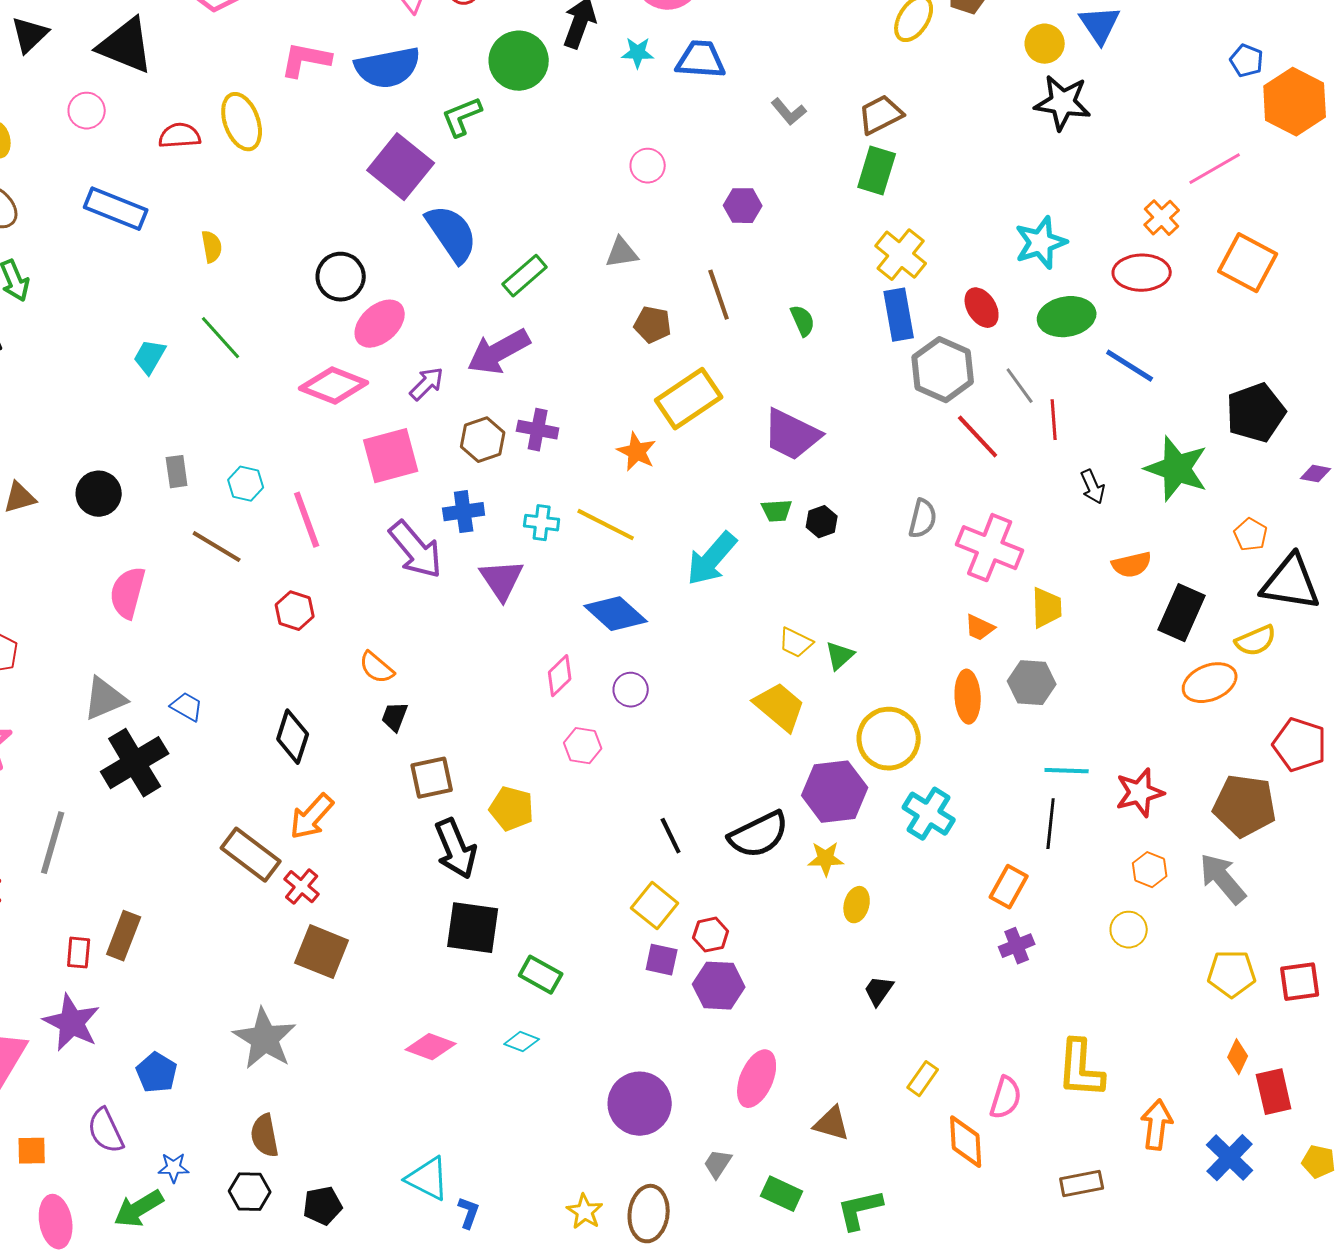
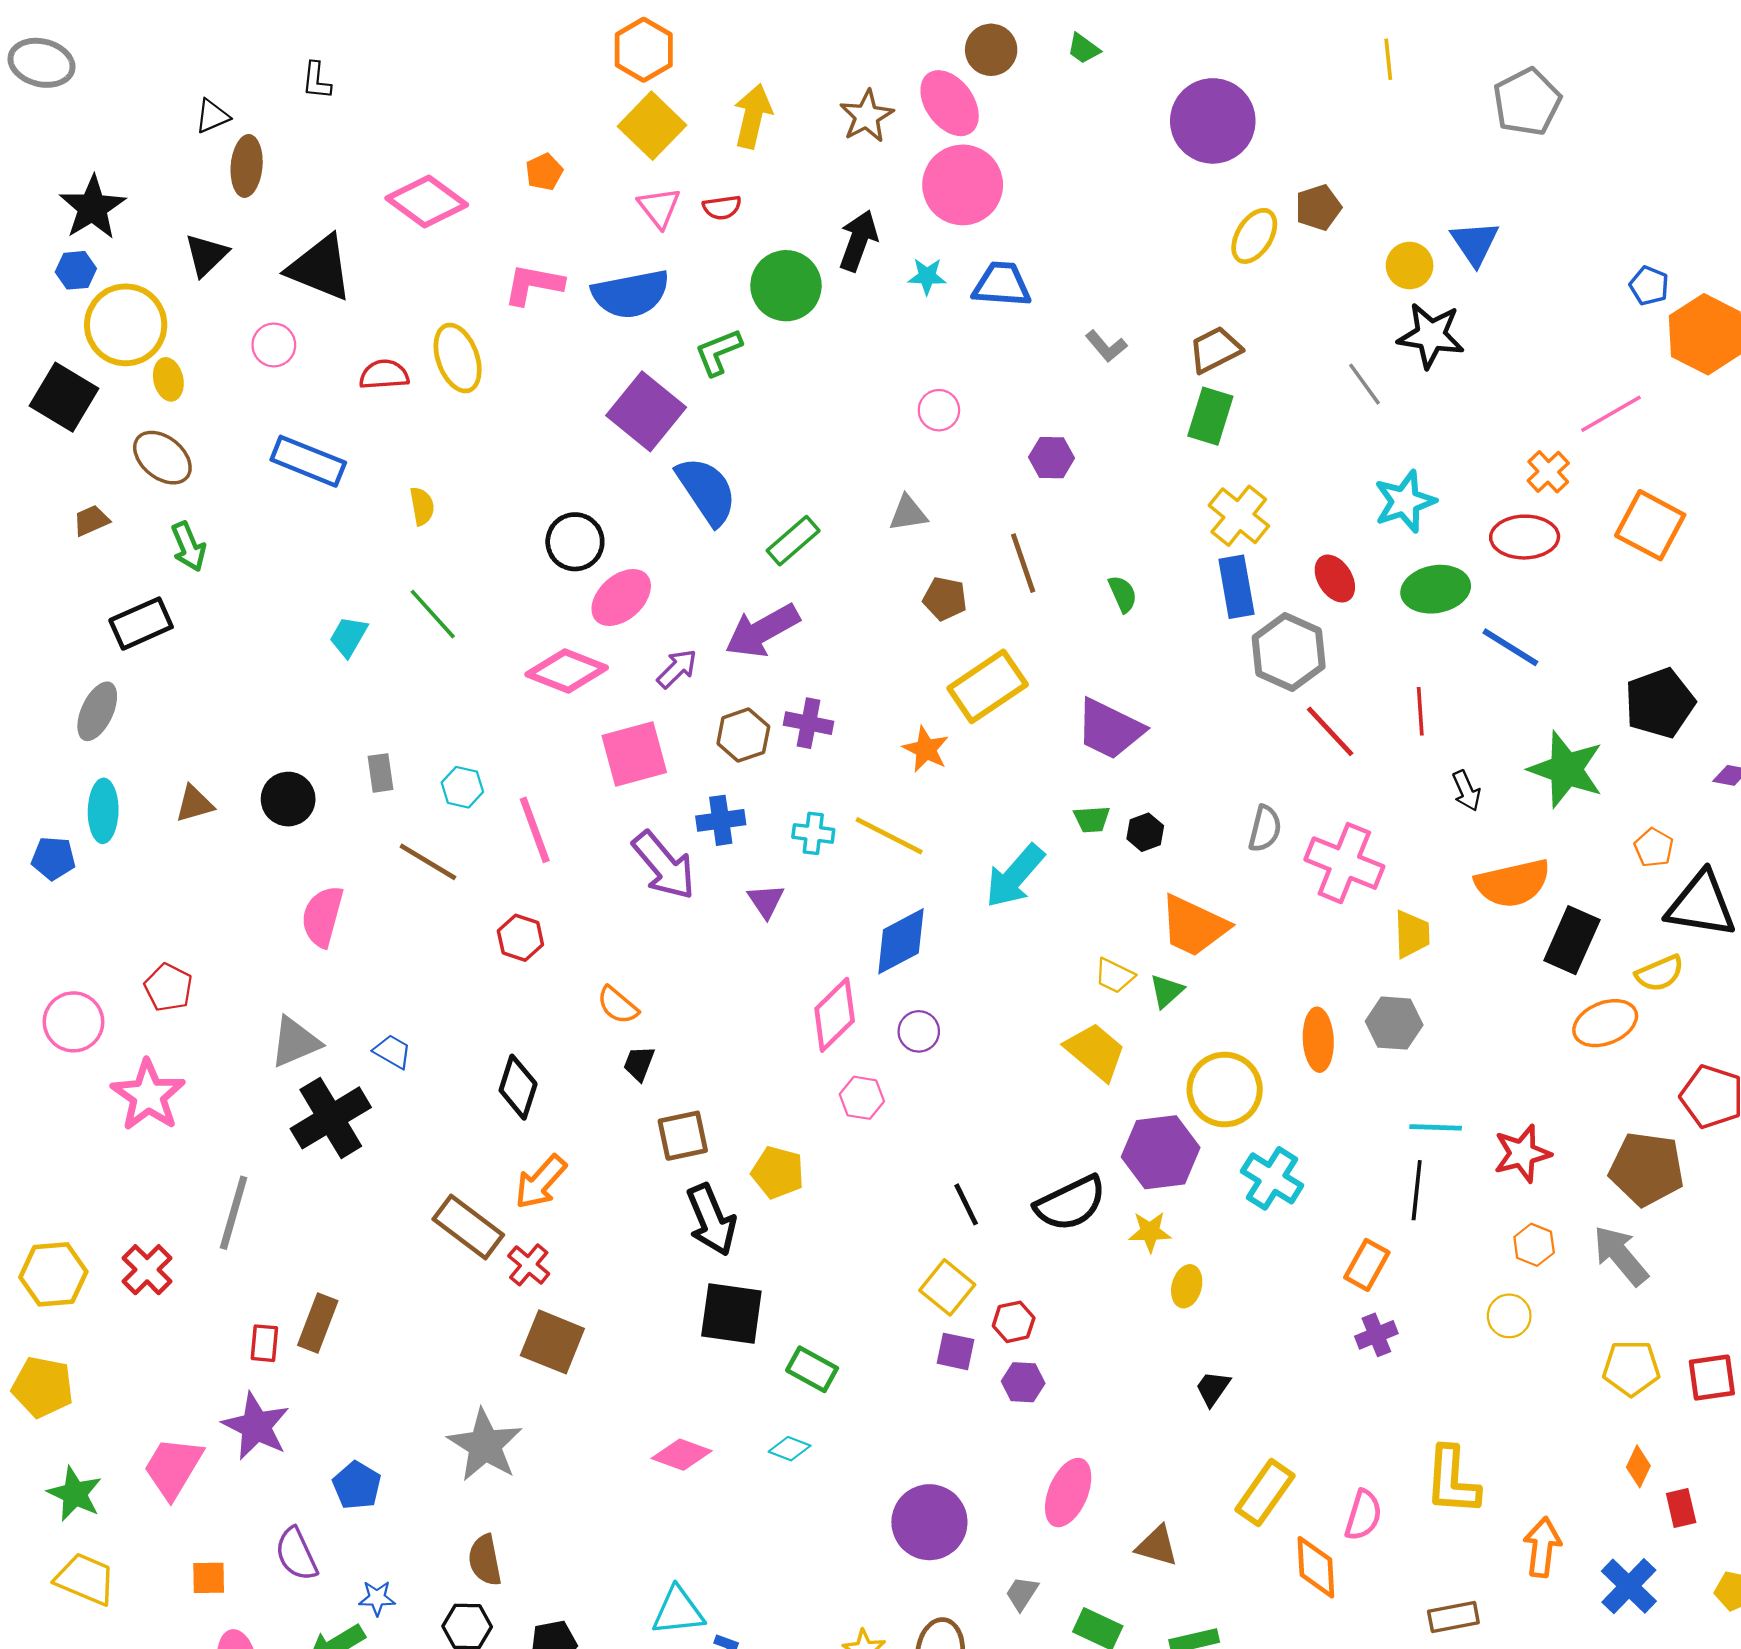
gray line: (1020, 386) -> (1365, 384), moved
orange semicircle: (1132, 565) -> (1513, 883), size x1.6
purple triangle: (502, 580) -> (766, 901), size x0.7
blue diamond: (616, 614) -> (901, 941), turned -70
orange trapezoid: (980, 628) -> (1194, 926), moved, size x2.0
pink diamond: (560, 676) -> (835, 1015), size x1.5
purple hexagon: (719, 986) -> (1023, 1382), size x0.7
yellow rectangle: (923, 1079) -> (1265, 1493), size x1.6
red rectangle: (1274, 1092) -> (1681, 1508), size x0.7
cyan triangle: (428, 1179) -> (678, 1611), turned -33

